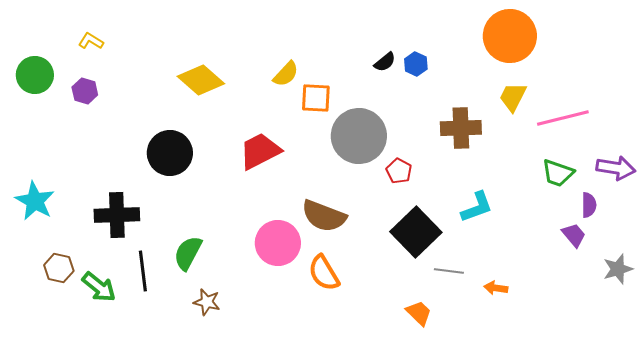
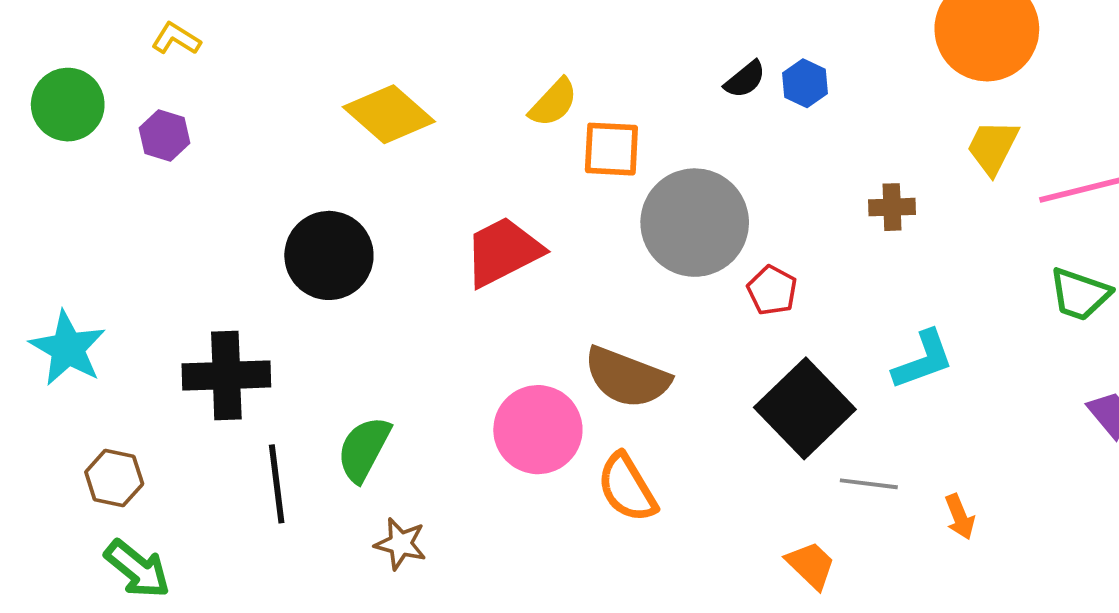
brown cross: (461, 128) -> (892, 207), size x0.6
green arrow: (99, 287) -> (137, 569), moved
orange arrow: (496, 288) -> (960, 517), turned -120

